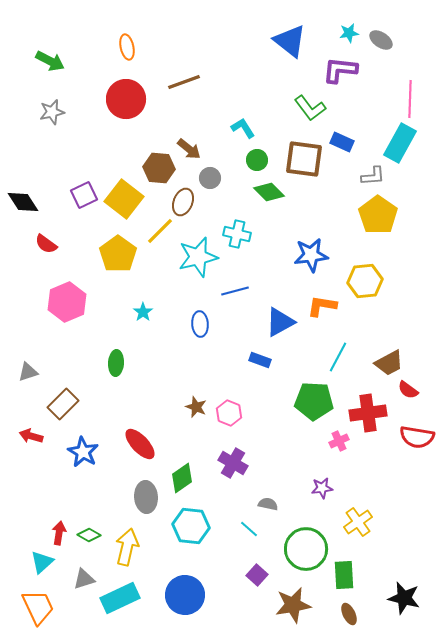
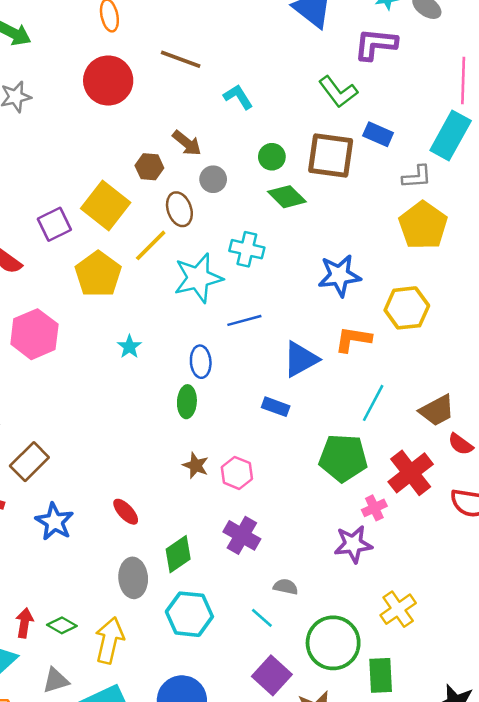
brown line: (184, 82) -> (181, 59), turned 40
cyan L-shape: (243, 128) -> (238, 97), moved
brown hexagon: (159, 168) -> (149, 167), size x0.7
purple square: (84, 195) -> (54, 224), moved
brown ellipse: (183, 202) -> (179, 209), turned -40
green ellipse: (116, 363) -> (187, 402), moved
red cross: (368, 413) -> (411, 473), turned -30
red ellipse: (140, 444) -> (126, 512), size x0.7
purple star: (322, 488) -> (353, 544), moved, size x1.4
purple square: (257, 575) -> (272, 675), size x1.4

